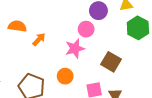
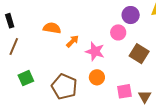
pink star: (75, 49) -> (95, 51), moved, turned 30
brown square: (111, 62) -> (139, 54), moved

